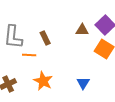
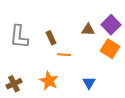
orange line: (29, 55) -> (64, 55), moved

